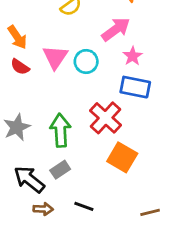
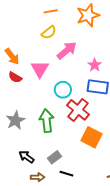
pink arrow: (116, 29) -> (67, 50), moved
cyan circle: (86, 61) -> (63, 90), moved
gray rectangle: (60, 170) -> (55, 157), moved
black arrow: (29, 179) -> (26, 157), size x0.7

